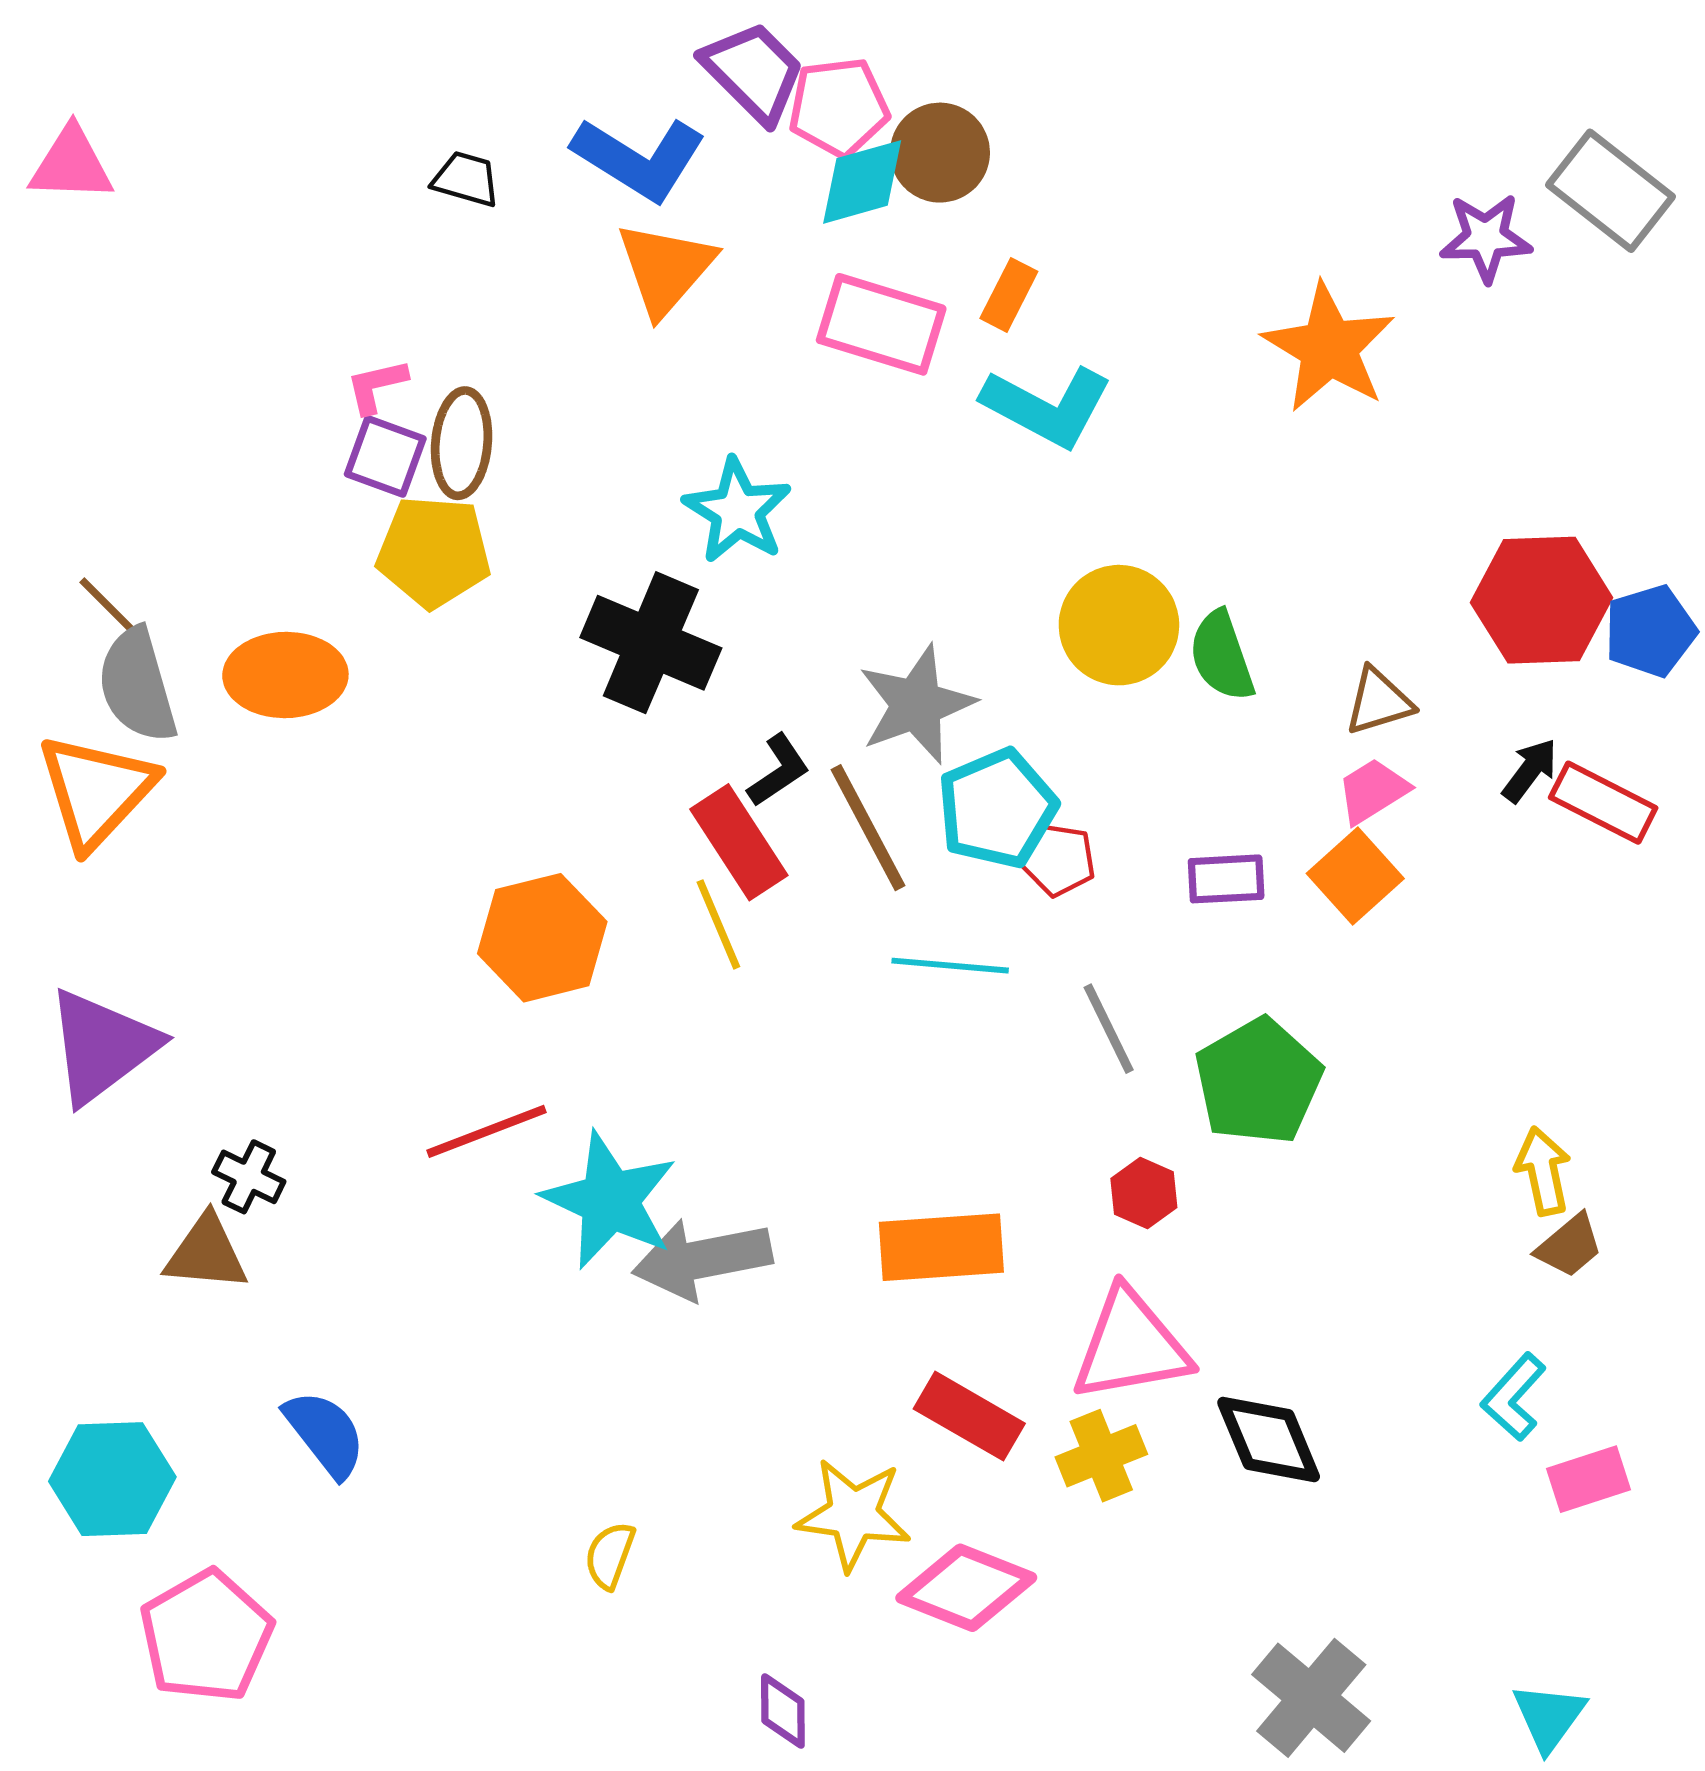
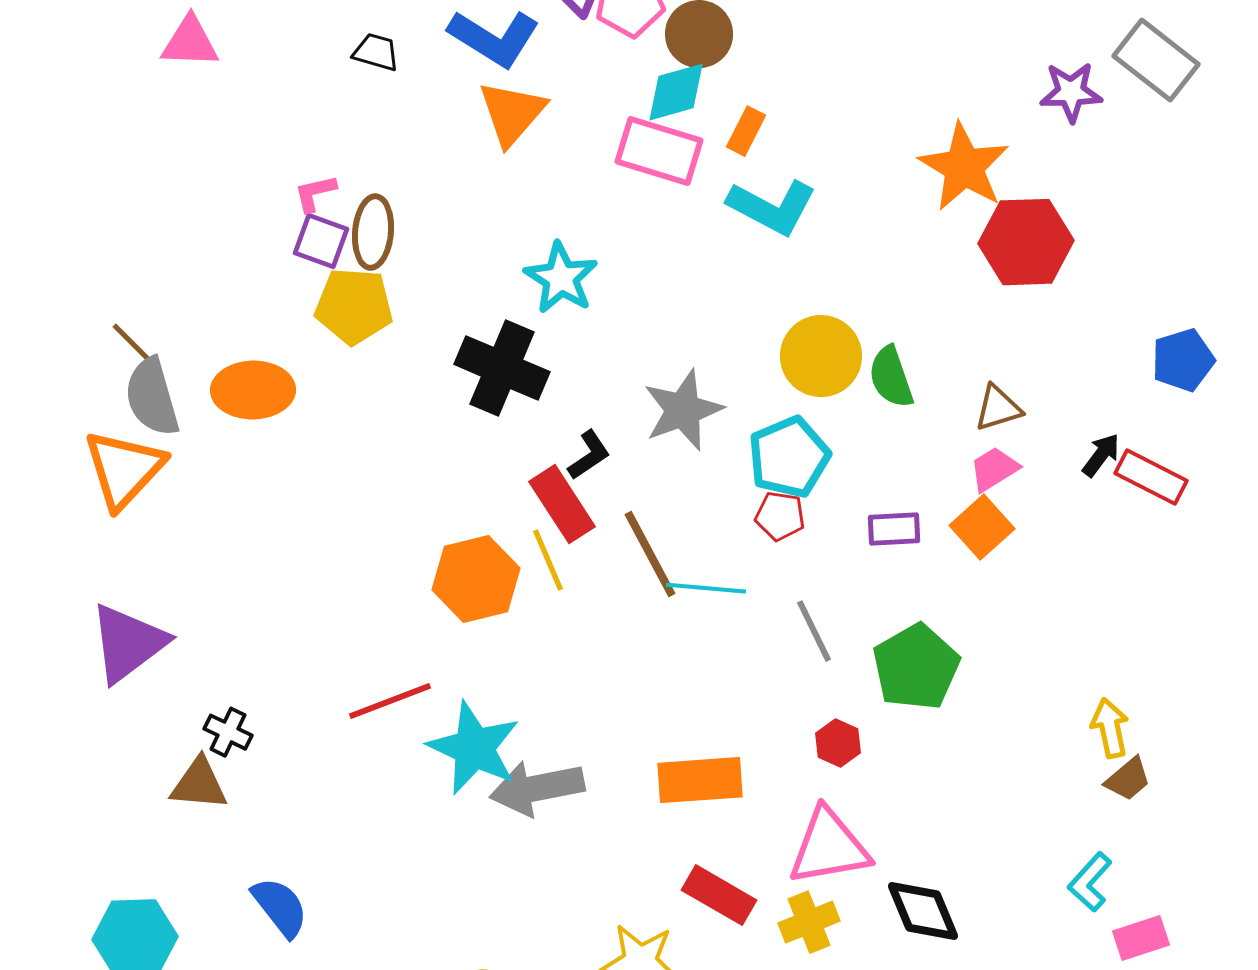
pink triangle: (71, 164) -> (190, 42), moved
cyan diamond: (862, 182) -> (676, 92), moved
red hexagon: (1542, 600) -> (1026, 242), moved
cyan pentagon: (997, 809) -> (789, 457), moved
brown line: (868, 828) -> (650, 554), moved
orange hexagon: (542, 938) -> (476, 579), moved

